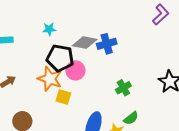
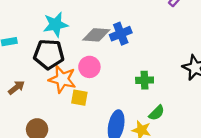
cyan star: (49, 29) -> (56, 25), size x1.6
black pentagon: (60, 58) -> (49, 54), moved
green cross: (123, 88) -> (145, 80), turned 35

